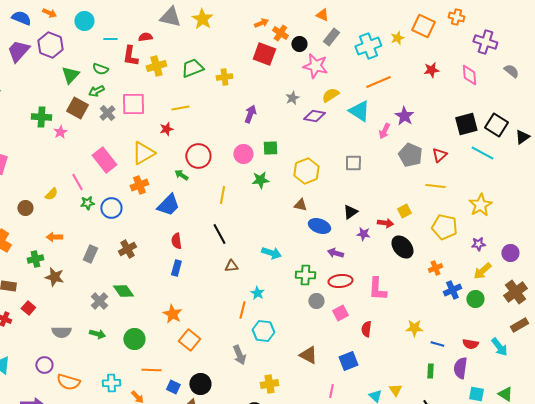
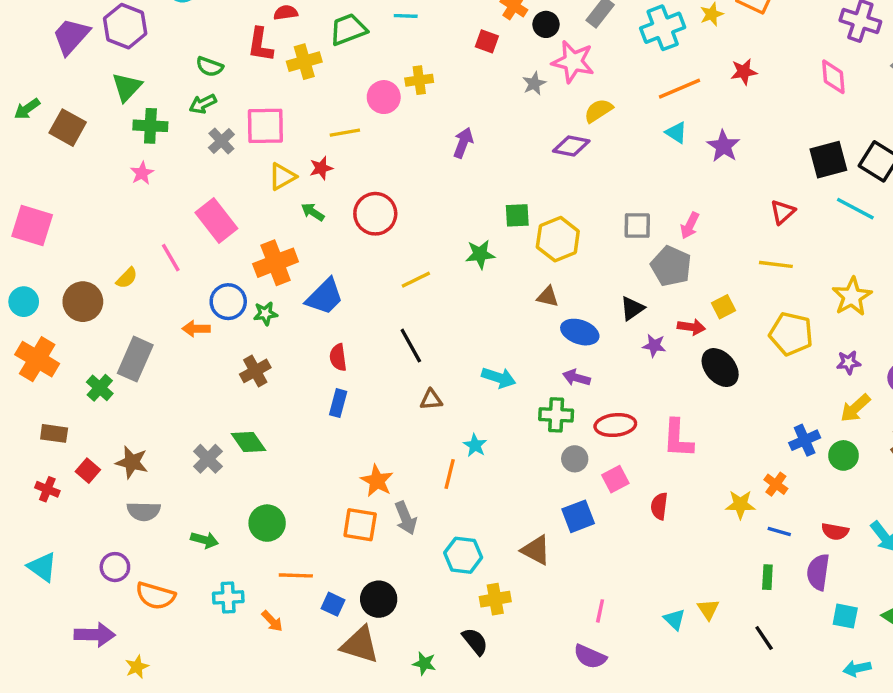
cyan line: (110, 39) -> (406, 16), moved
red square: (264, 54) -> (487, 41), size x0.6
green trapezoid: (192, 68) -> (348, 29), moved
red star: (431, 70) -> (744, 72), moved
green triangle: (70, 75) -> (127, 87), moved
gray star: (292, 98) -> (534, 84), moved
brown square: (77, 108) -> (68, 128), moved
cyan triangle: (359, 111) -> (676, 133), moved, size x0.6
green cross: (41, 117) -> (150, 126), moved
pink arrow: (384, 131) -> (690, 226), moved
green square: (270, 148) -> (517, 215), moved
yellow triangle: (143, 153) -> (282, 177), moved, size x0.7
pink circle: (243, 154) -> (384, 97), moved
gray pentagon: (410, 155) -> (671, 266), moved
green arrow: (181, 175) -> (313, 212), moved
orange cross: (139, 185) -> (276, 263), size x1.4
yellow line: (222, 195) -> (416, 280), turned 54
green star: (87, 203) -> (265, 313), moved
brown circle: (25, 208) -> (83, 302), size x1.5
orange arrow: (54, 237) -> (196, 329), moved
purple arrow: (335, 253) -> (576, 378), moved
gray rectangle: (90, 254) -> (135, 359), moved, size x1.4
green cross: (35, 259) -> (100, 388), turned -35
orange cross: (435, 268) -> (776, 484), moved, turned -32
brown star: (54, 277) -> (132, 462), moved
orange star: (172, 314) -> (377, 481), moved
cyan hexagon: (263, 331) -> (463, 555), moved
green arrow: (97, 334) -> (205, 540), moved
orange square: (189, 340) -> (360, 525), turned -30
gray arrow: (239, 355) -> (406, 518), moved
brown triangle: (308, 355) -> (536, 550), moved
blue square: (348, 361) -> (578, 516), moved

